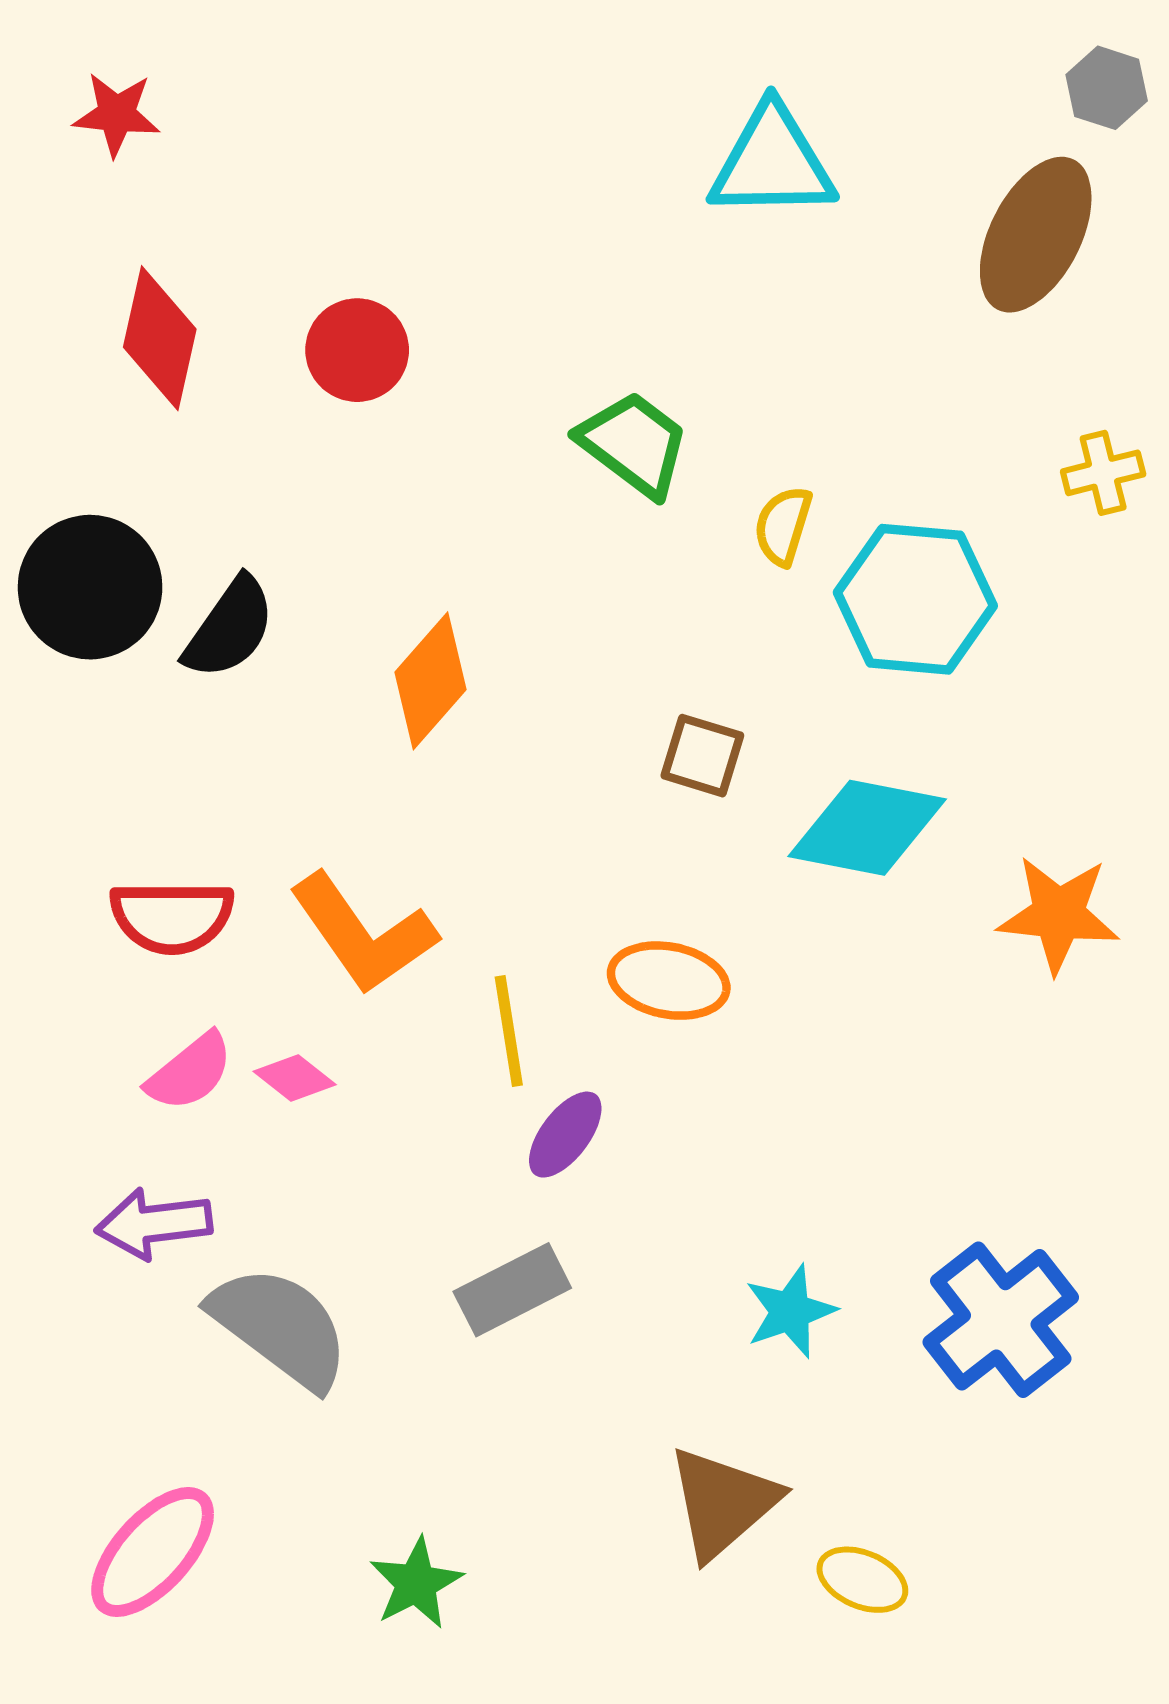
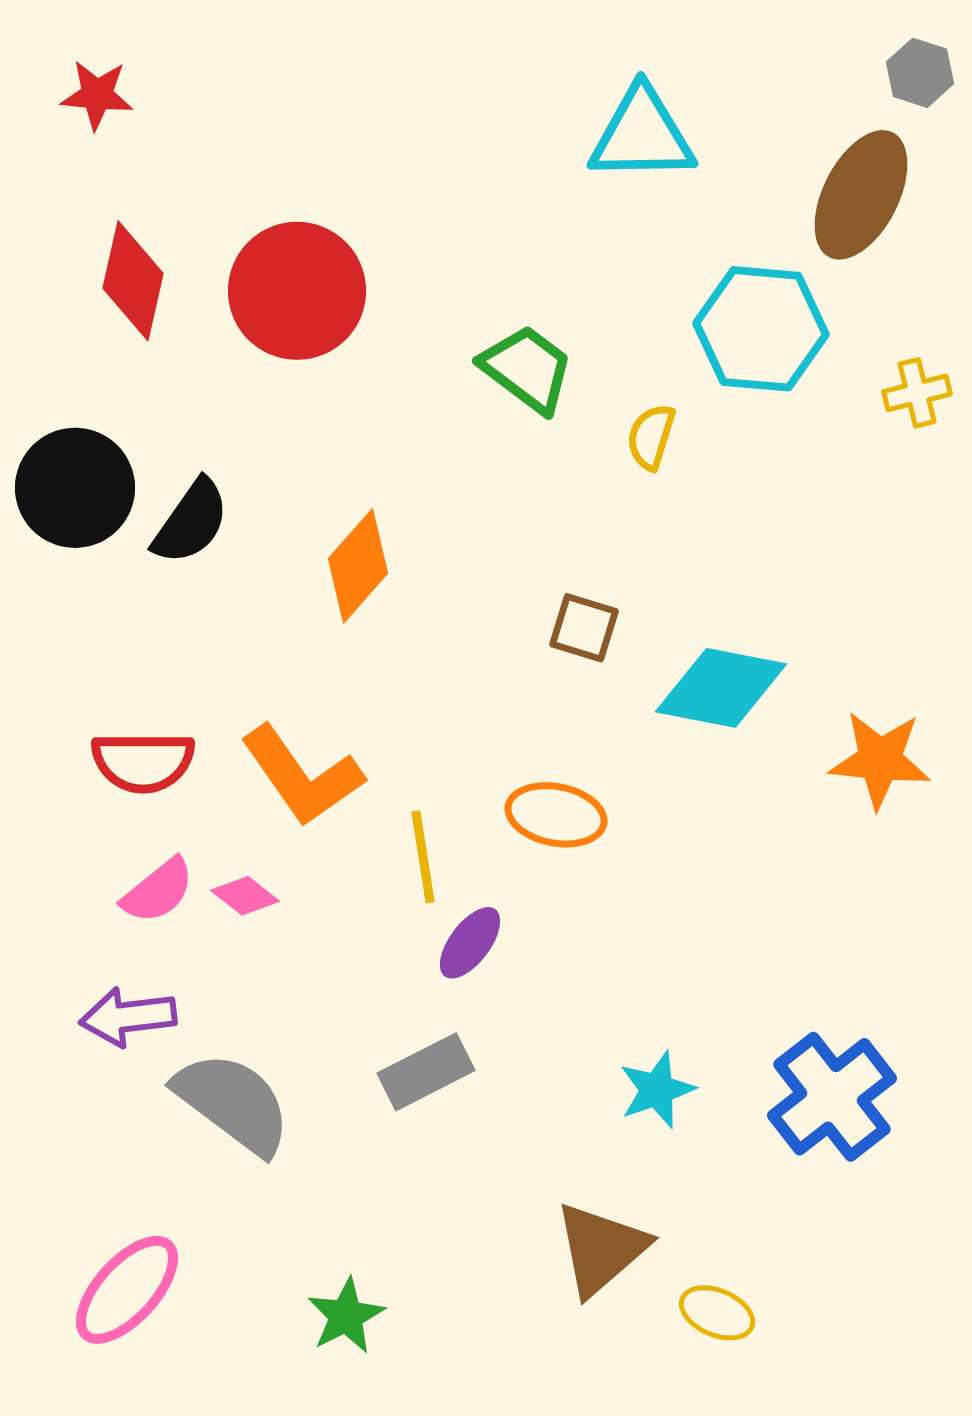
red circle: (357, 350) -> (297, 291), size x1.6
cyan hexagon: (915, 599) -> (761, 329), moved

